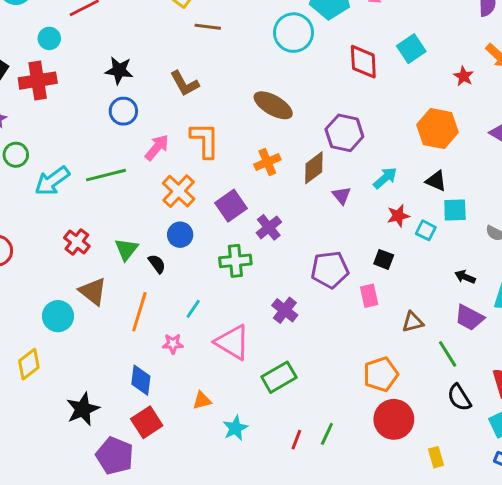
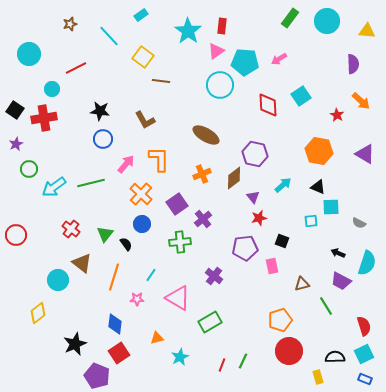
red star: (398, 216) -> (259, 218), moved
cyan square: (426, 230) -> (311, 221), turned -32
black semicircle: (459, 398) -> (335, 357), moved, turned 120

